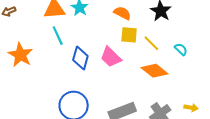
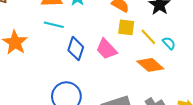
cyan line: (58, 36) -> (54, 25), turned -54
cyan semicircle: (181, 49) -> (169, 43), moved

